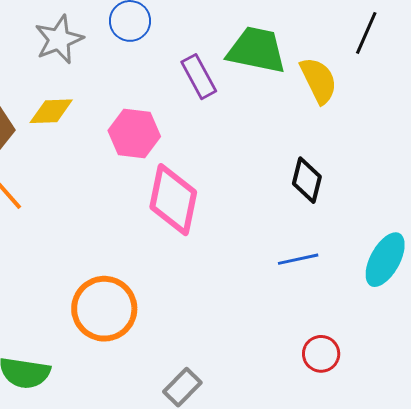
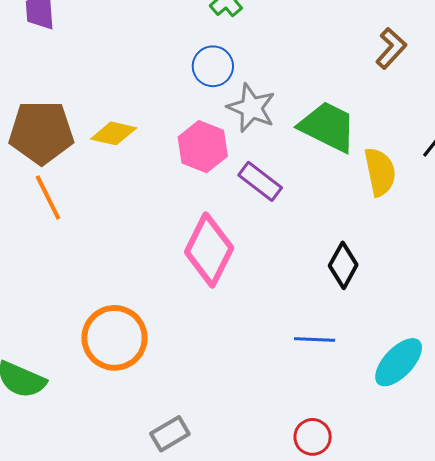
gray star: (59, 39) -> (251, 108), moved, turned 30
purple rectangle: (199, 77) -> (260, 181), moved, turned -39
pink hexagon: (134, 133) -> (203, 147), moved

